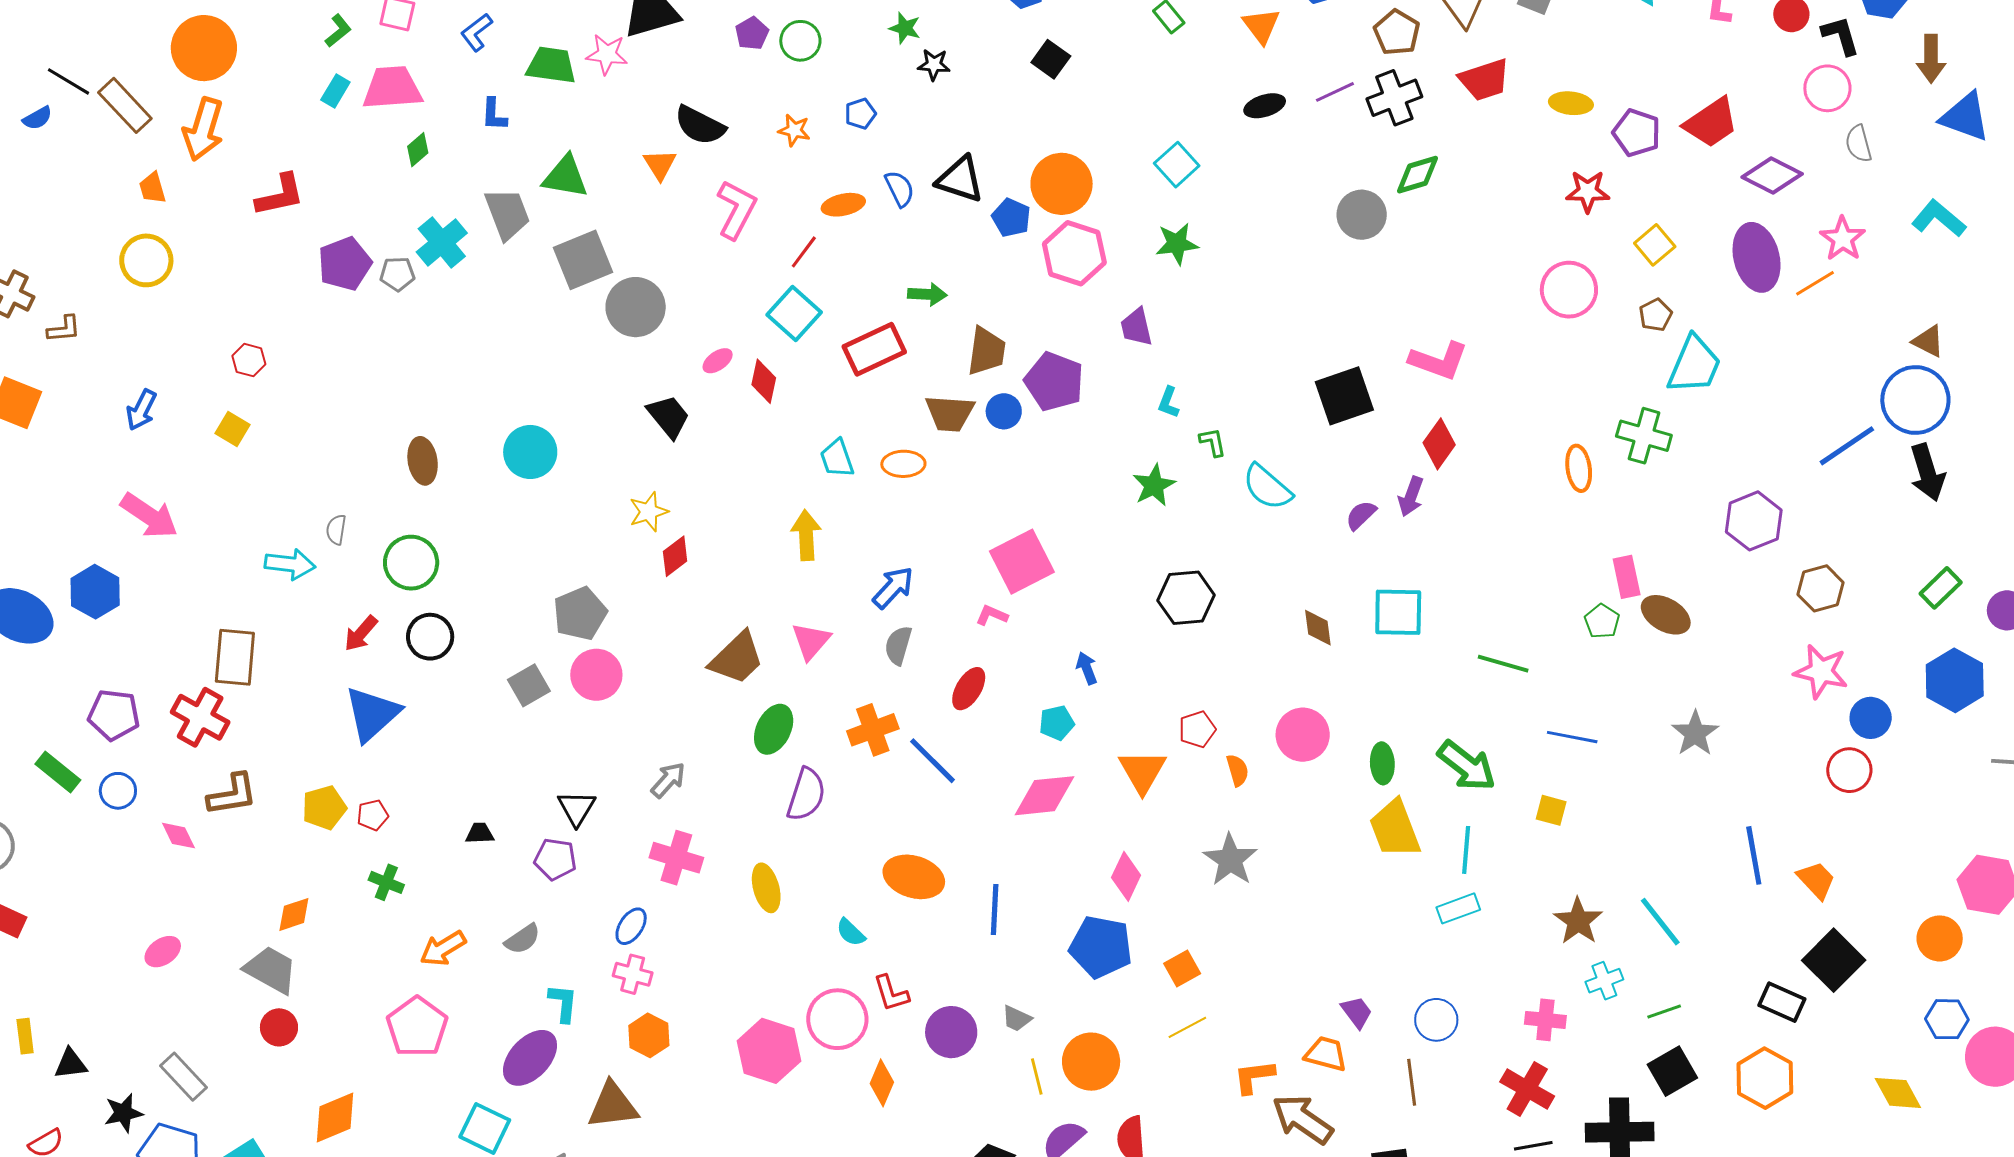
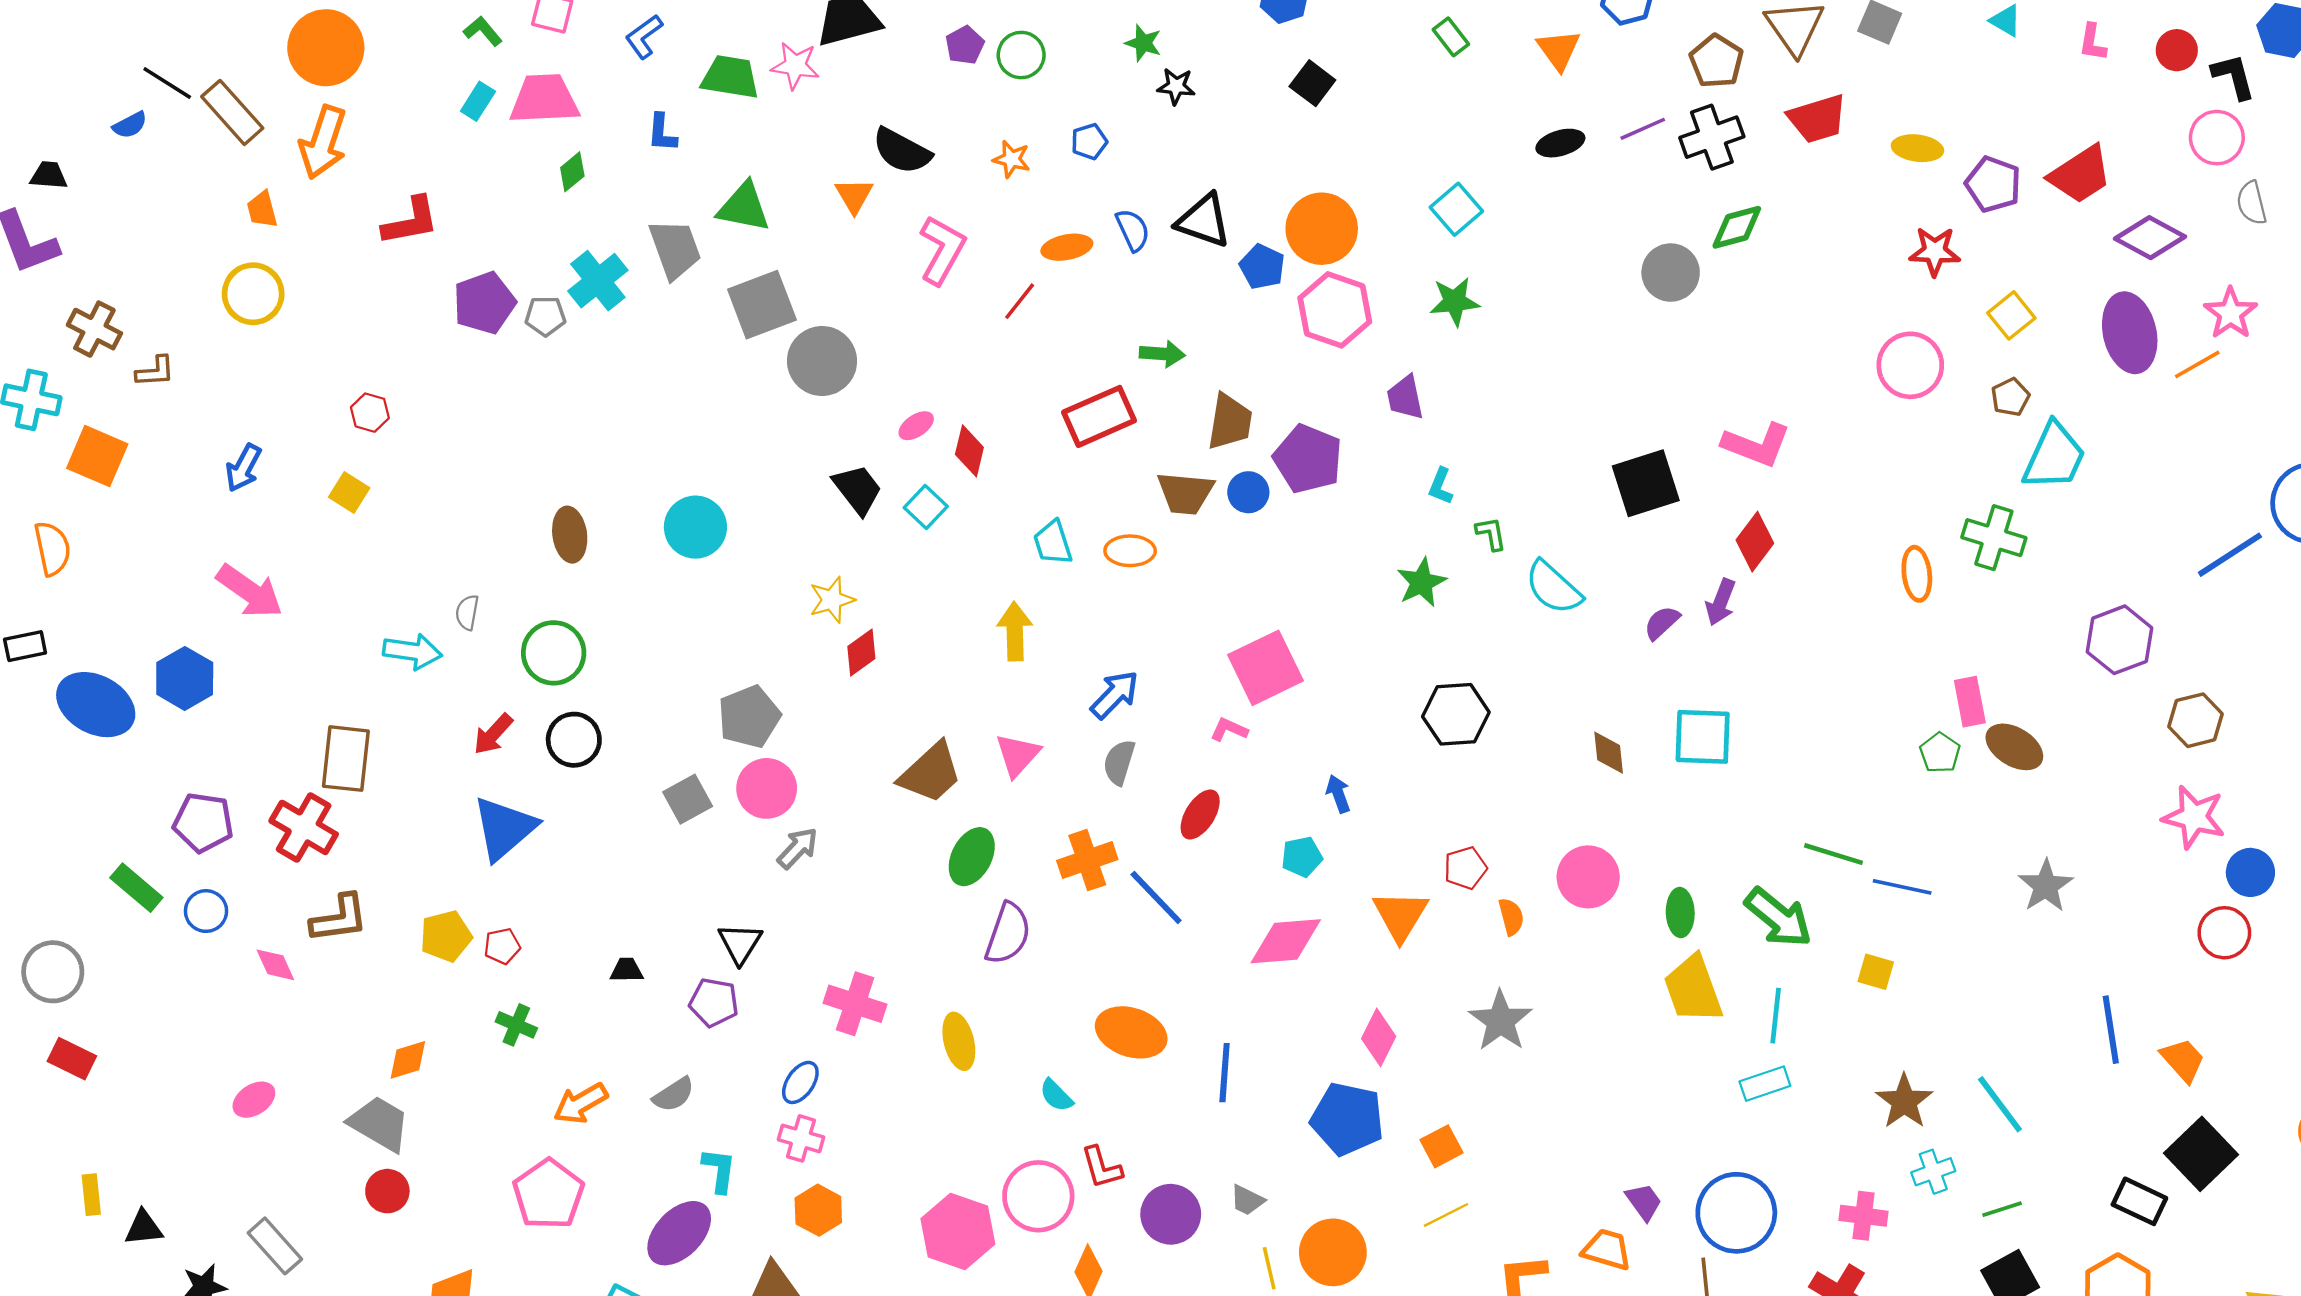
green L-shape: (338, 31) -> (483, 31), turned -92
cyan square: (794, 314) -> (926, 507), moved, size x0.7
green line: (1503, 664) -> (1833, 854), moved
gray arrow: (668, 780) -> (798, 848), moved
blue circle: (1436, 1020) -> (1736, 1213), size x1.6

